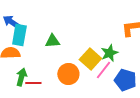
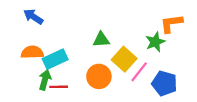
cyan rectangle: (19, 35) -> (55, 59), moved, turned 55
green triangle: (52, 41) -> (101, 40), moved
green star: (109, 53) -> (155, 42), moved

